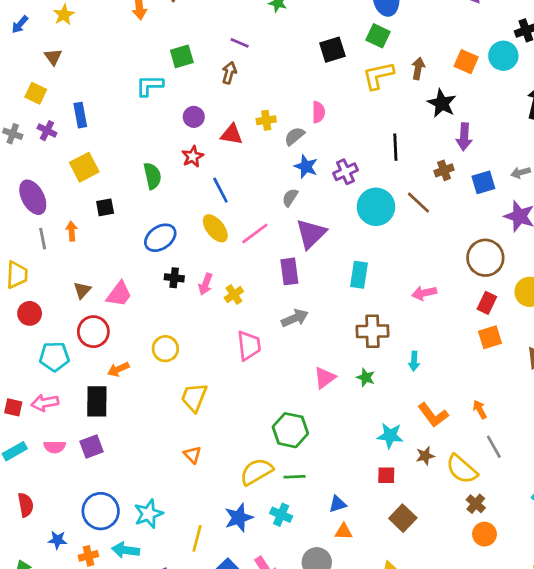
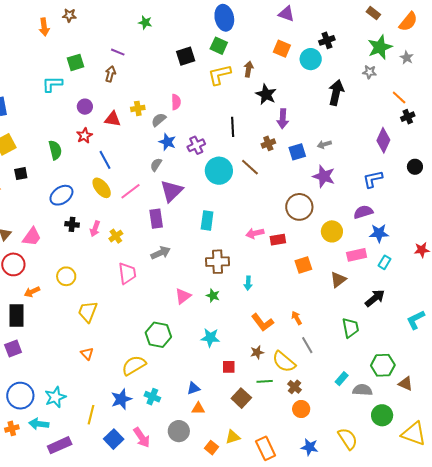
orange square: (466, 62) -> (282, 49), moved
red rectangle: (487, 303) -> (278, 240), moved, turned 56
cyan star: (390, 436) -> (210, 338), moved
green line: (295, 477) -> (265, 381), moved

